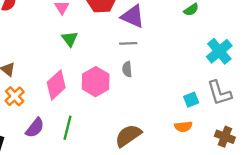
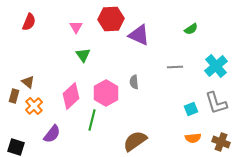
gray line: (128, 43) -> (175, 67), moved
orange semicircle: (183, 127) -> (193, 138), moved
green line: (67, 128) -> (92, 120), moved

